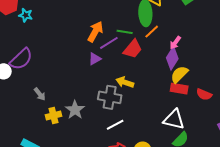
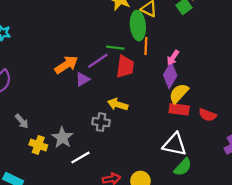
orange arrow: (95, 32) -> (66, 65), moved, turned 30
orange line: (152, 32) -> (146, 46), turned -42
red trapezoid: (133, 49) -> (125, 67), turned -30
gray cross: (110, 97) -> (101, 122), size x0.7
yellow cross: (53, 115) -> (38, 145), turned 35
white line: (115, 125) -> (80, 158), moved

